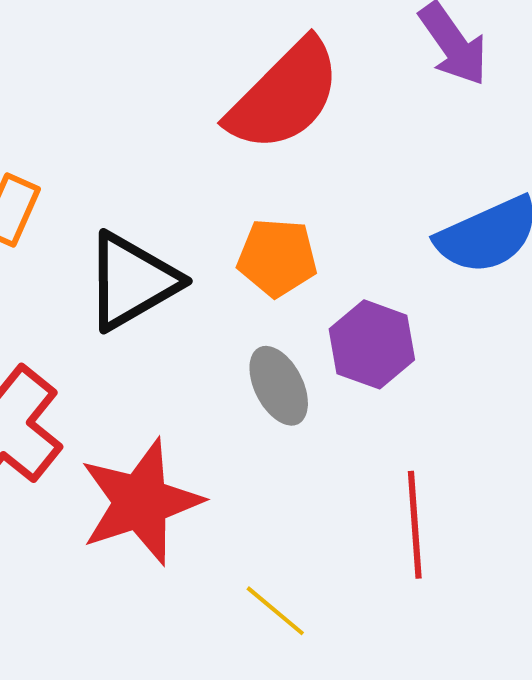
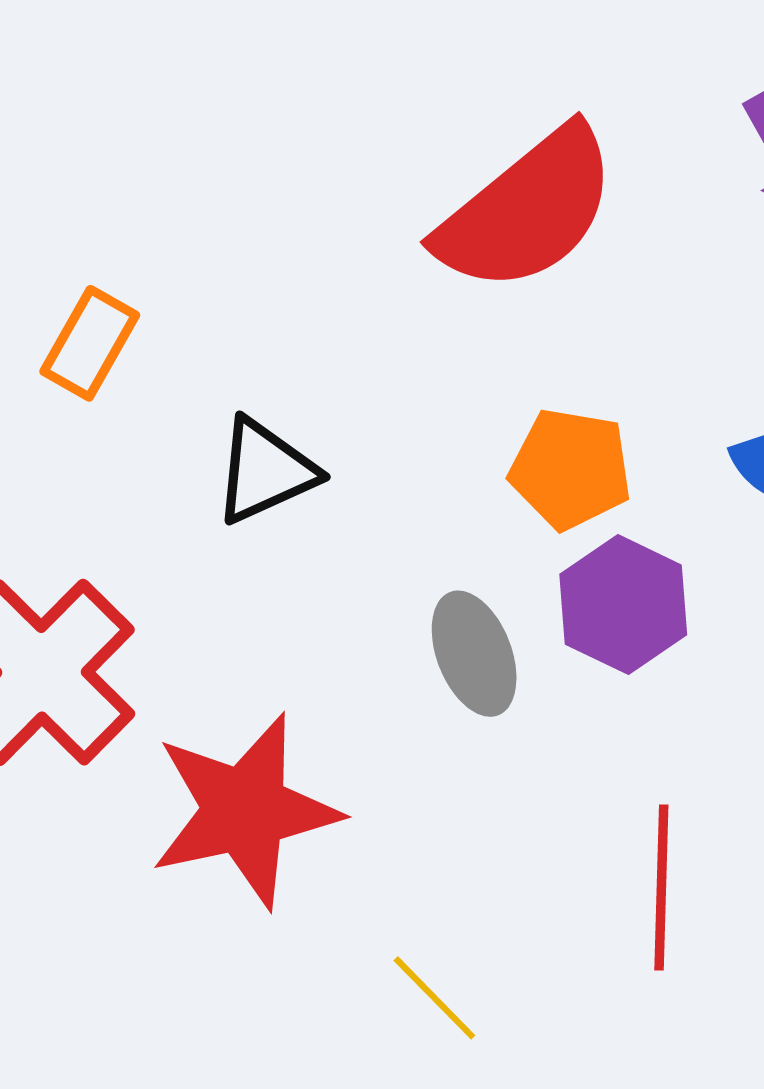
orange pentagon: (277, 257) -> (571, 469), moved
black triangle: (132, 281) -> (265, 471), size x0.7

